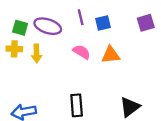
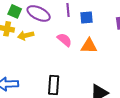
yellow arrow: (37, 53) -> (26, 35), turned 70

